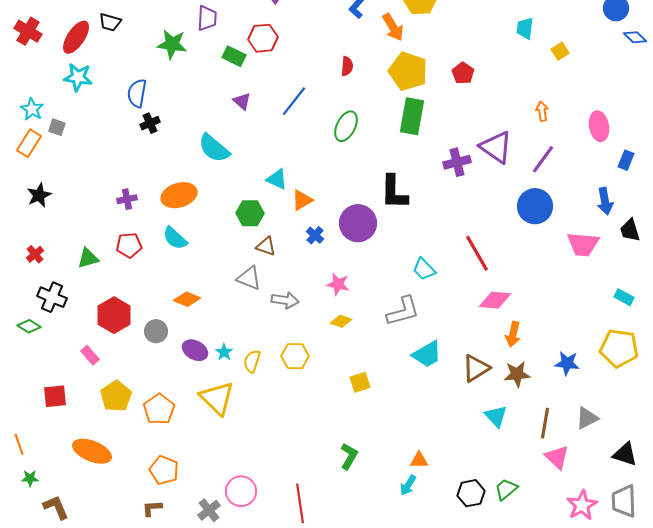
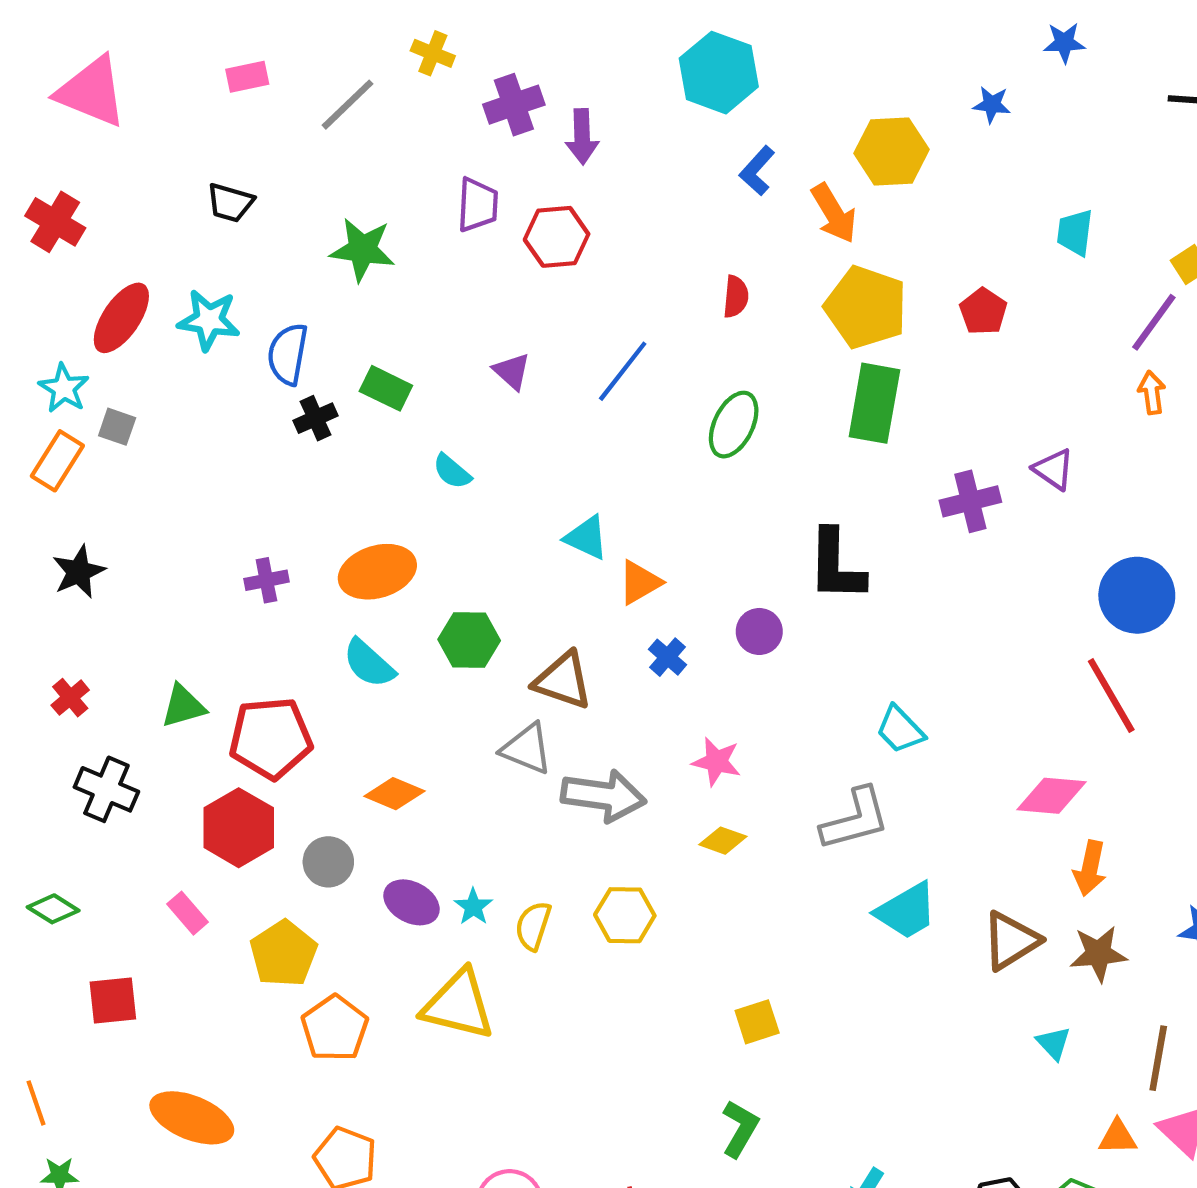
purple trapezoid: (207, 18) -> (478, 205), moved
cyan trapezoid: (525, 28) -> (1075, 233), moved
red ellipse: (76, 37) -> (121, 318), moved
green rectangle: (234, 56) -> (386, 388), moved
cyan star: (78, 77) -> (209, 320), moved
purple triangle: (496, 147) -> (1054, 469), size x0.6
cyan semicircle: (214, 148) -> (452, 471), size x0.6
purple line: (543, 159) -> (1154, 322), moved
green hexagon: (250, 213) -> (469, 640), moved
purple circle: (358, 223) -> (759, 631), size x0.6
red pentagon: (129, 245) -> (271, 738), moved, size x1.5
brown triangle: (266, 246) -> (563, 681), size x1.4
red line: (477, 253) -> (1111, 695), moved
gray arrow: (285, 300) -> (603, 796), size x1.4
green diamond: (29, 326) -> (53, 909), moved
yellow square: (360, 382) -> (757, 1022), moved
yellow pentagon: (116, 396) -> (283, 954), moved
yellow triangle: (217, 398) -> (458, 1005), turned -30
cyan triangle: (496, 416) -> (1054, 1043), size x0.7
orange triangle: (419, 460) -> (1118, 1137), moved

